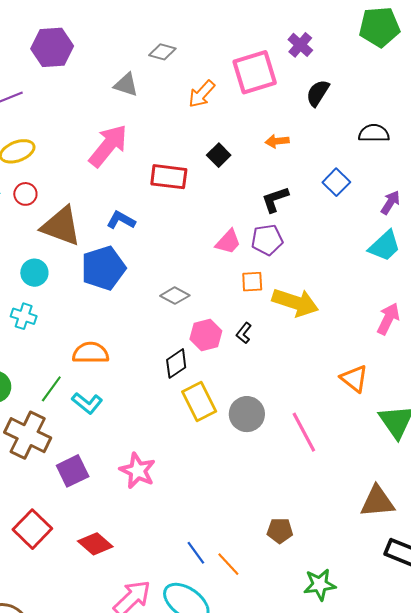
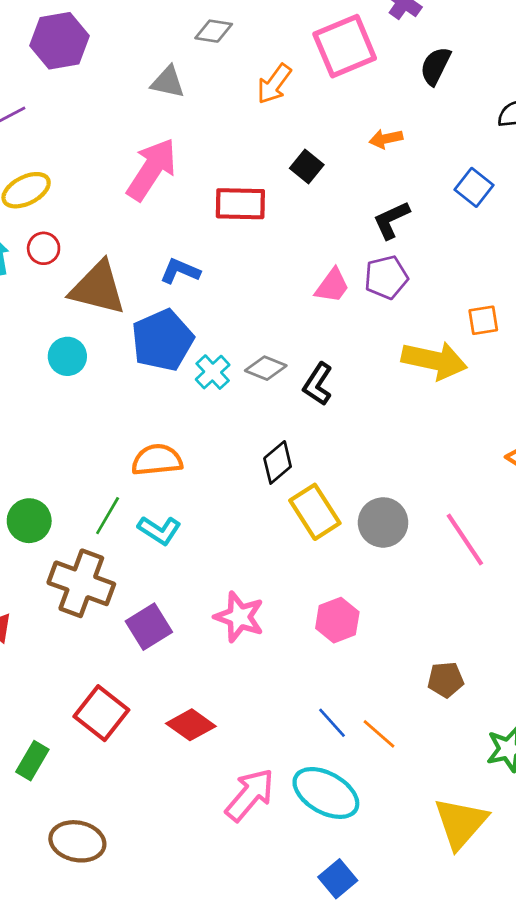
orange square: (252, 282) -> (483, 320), moved
cyan cross: (24, 316) -> (213, 372), moved, turned 35
black L-shape: (244, 333) -> (318, 384), moved, size x1.4
pink hexagon: (206, 335) -> (337, 620), moved

